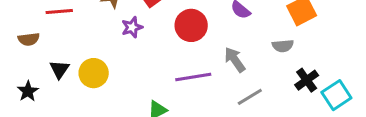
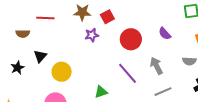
yellow circle: (94, 73) -> (62, 72), moved
purple line: (193, 77) -> (128, 73), turned 50

